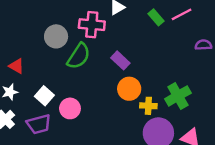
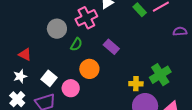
pink cross: (92, 25) -> (86, 18), turned -30
green semicircle: (79, 56) -> (76, 44), size x0.6
orange circle: (129, 89) -> (89, 69), moved

